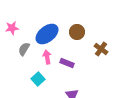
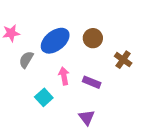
pink arrow: (47, 57) -> (64, 76), moved
purple rectangle: (67, 63) -> (92, 82), moved

